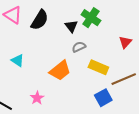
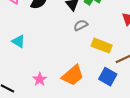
orange trapezoid: (60, 71) -> (73, 75), moved
blue square: (103, 98) -> (108, 77), turned -30

